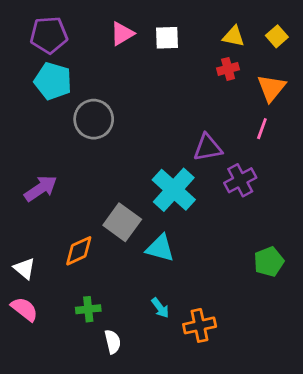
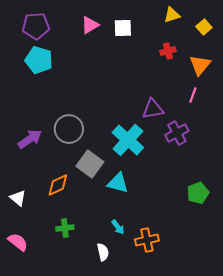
yellow triangle: (233, 36) -> (172, 15), moved, turned -30
gray circle: (94, 119) -> (69, 129), moved
pink semicircle: (24, 309) -> (18, 242), moved
white semicircle: (113, 342) -> (103, 252), moved

